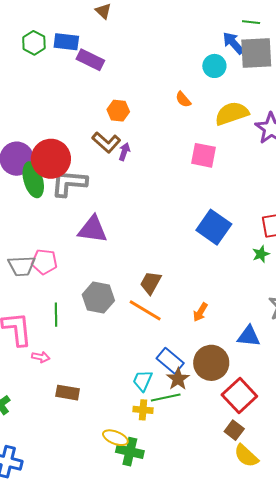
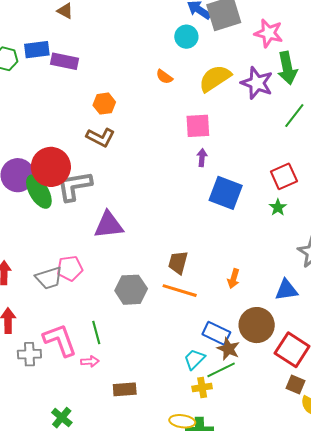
purple arrow: (124, 152) -> (202, 158), moved
green line: (56, 315) -> (96, 332), moved
cyan trapezoid: (143, 381) -> (194, 359), turned 35

